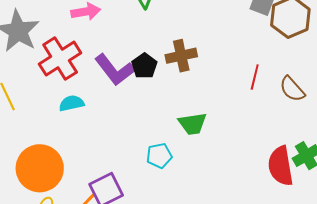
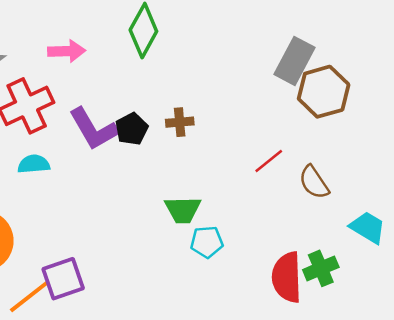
brown cross: (181, 56) -> (180, 122), size x0.7
red line: (255, 77) -> (269, 161), turned 30
cyan pentagon: (159, 156) -> (207, 242), moved

